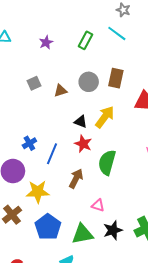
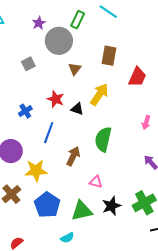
gray circle: (89, 82) -> (59, 41), moved, size x1.4
brown triangle: (60, 91) -> (75, 69), moved, turned -32
black triangle: (81, 122) -> (77, 109), moved
blue cross: (29, 143) -> (25, 111), moved
red star: (83, 144) -> (56, 99), moved

